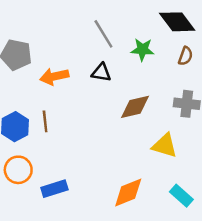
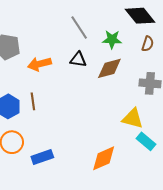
brown diamond: (135, 107) -> (109, 68), moved
cyan rectangle: (181, 196) -> (146, 141), moved

